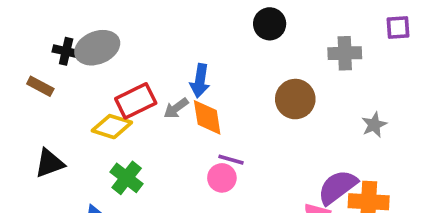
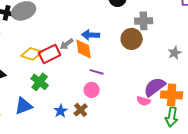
gray cross: (345, 53) -> (144, 21), moved
blue arrow: (200, 81) -> (91, 35), moved, turned 84
red rectangle: (136, 101) -> (50, 54), moved
pink circle: (222, 178) -> (92, 90), moved

